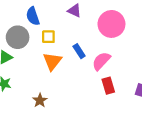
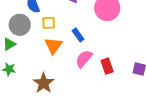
pink semicircle: (101, 61) -> (84, 59), moved
brown star: (40, 100) -> (44, 83), size x1.5

